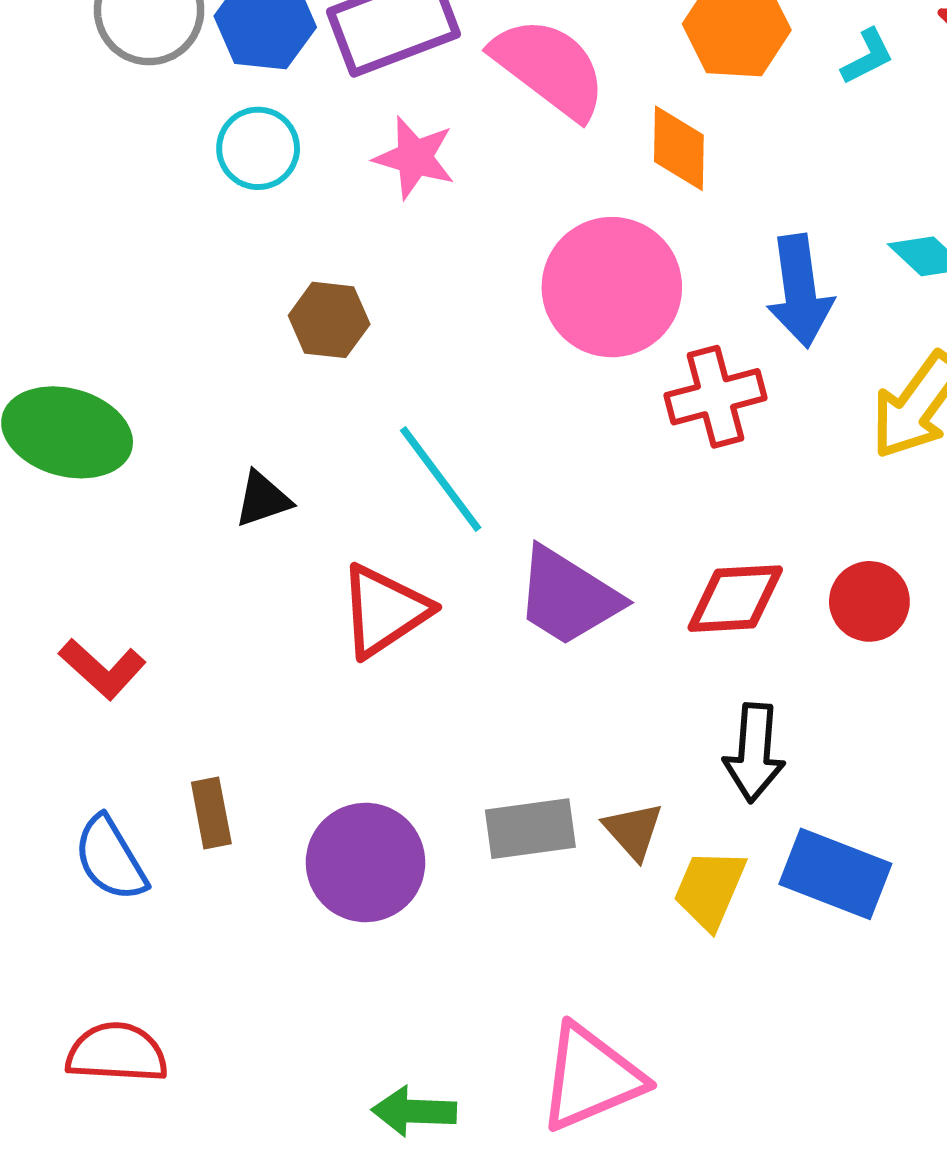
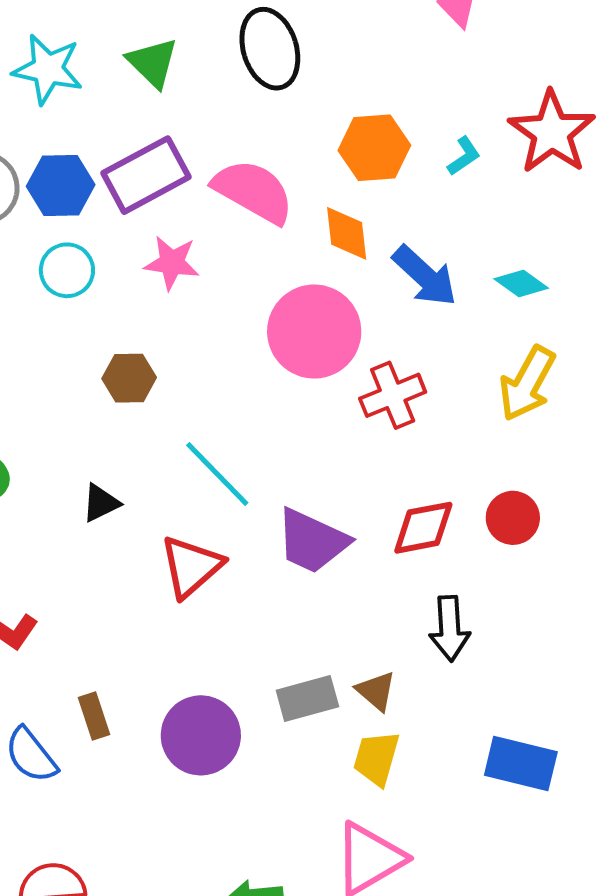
blue arrow: (800, 291) -> (425, 276), moved, turned -32
blue rectangle: (835, 874) -> (521, 763), moved
yellow trapezoid: (710, 889) -> (376, 758), moved

